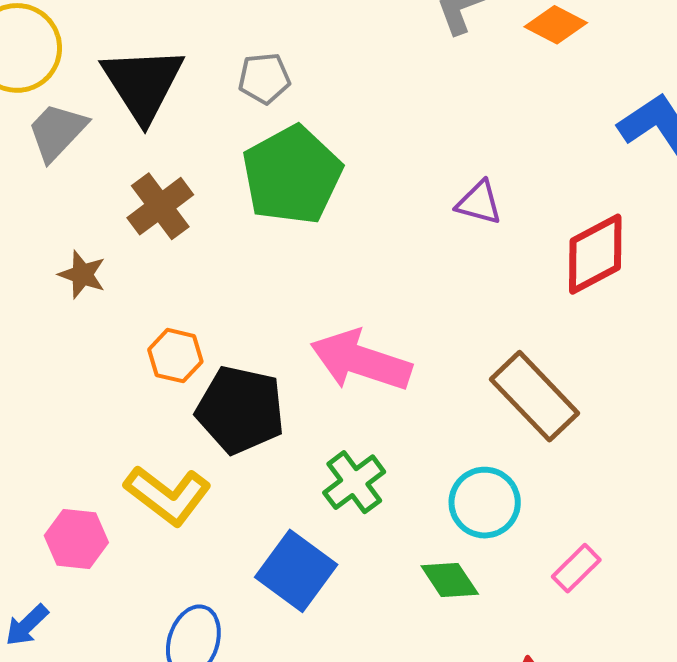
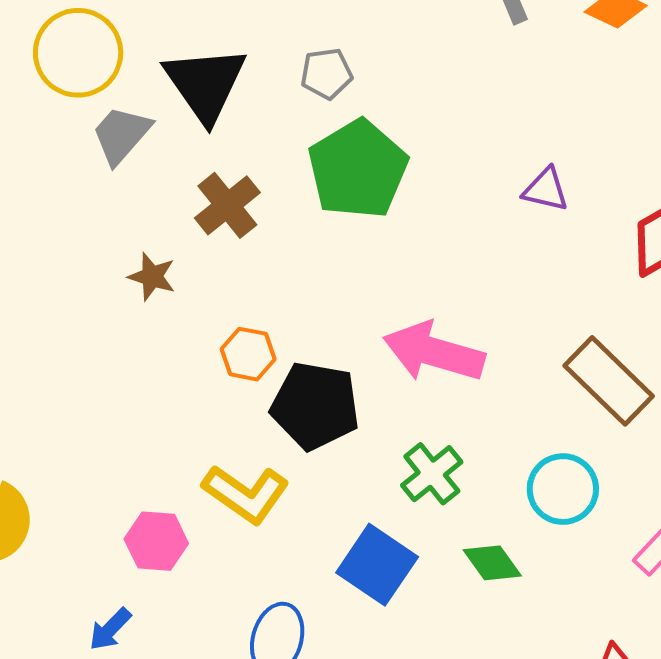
green diamond: (450, 580) -> (492, 563), moved

